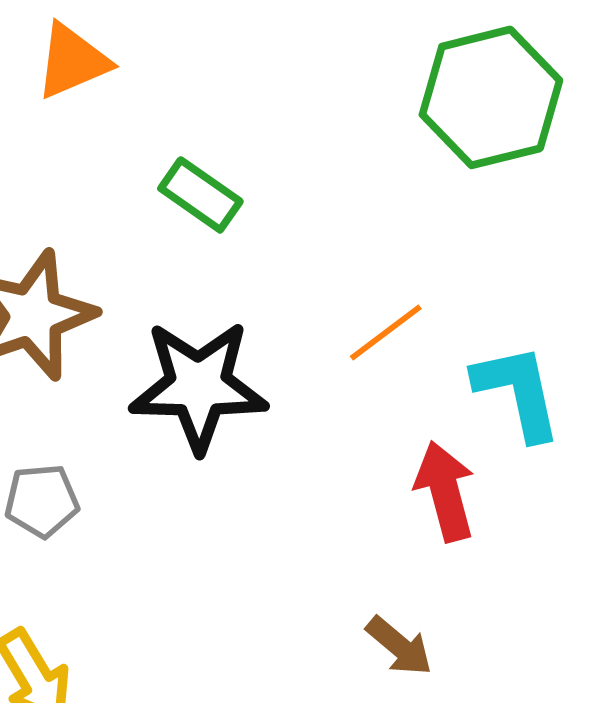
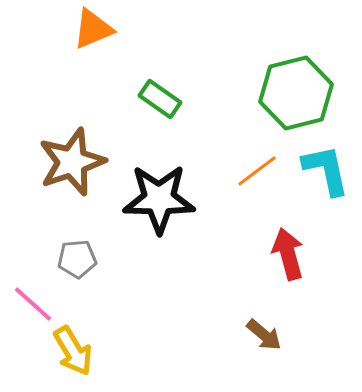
green hexagon: (491, 97) -> (296, 93), moved
cyan L-shape: (518, 392) -> (326, 170), moved

